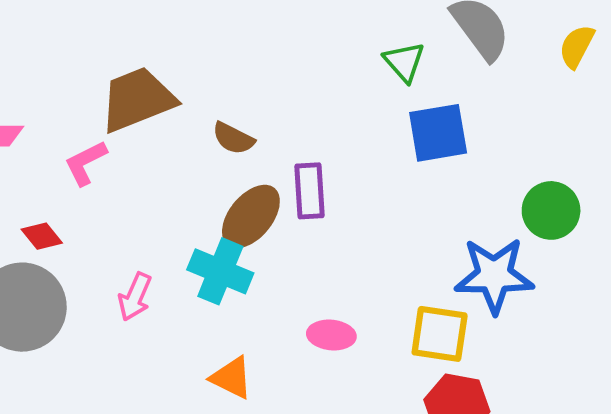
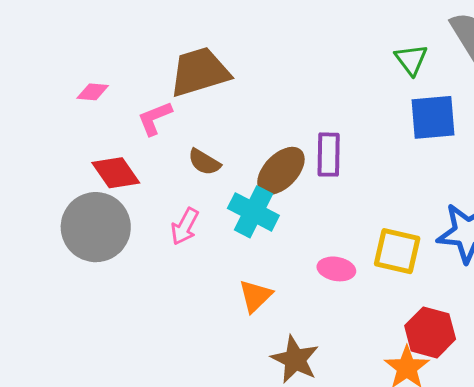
brown semicircle: (233, 138) -> (204, 162), moved
red diamond: (42, 236) -> (116, 173), size x1.5
yellow square: (440, 334) -> (397, 251), moved
orange triangle: (231, 378) -> (255, 296), turned 45

